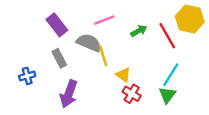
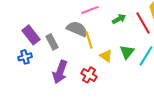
purple rectangle: (57, 25) -> (31, 35), moved
red cross: (132, 94) -> (89, 75), moved
green triangle: (167, 95) -> (127, 52), moved

